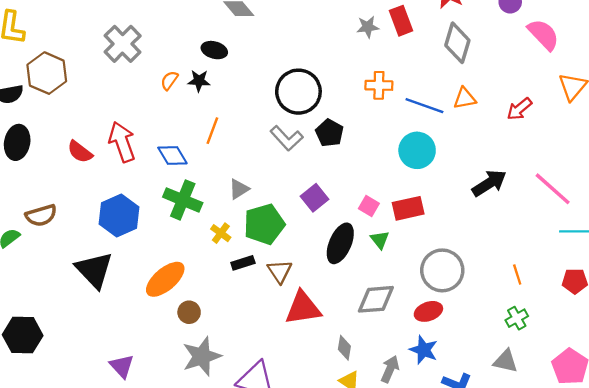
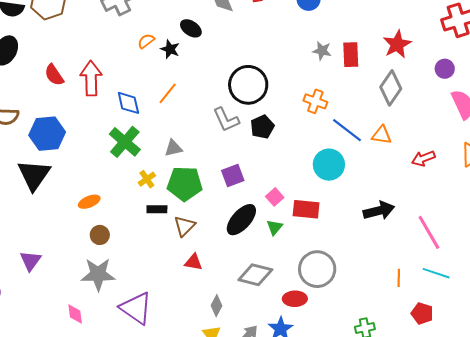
blue hexagon: (119, 215) -> (47, 134), moved
orange line: (517, 274) -> (399, 278), moved
orange ellipse: (165, 279) -> (89, 202), size x0.6
red triangle: (303, 308) -> (194, 262), size x0.6

